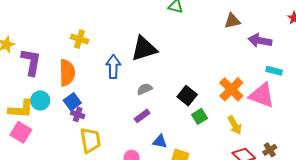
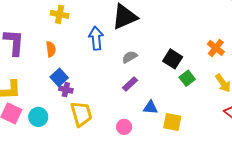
orange semicircle: (67, 73) -> (51, 49), size x0.6
orange cross: (231, 89) -> (216, 48), size x0.7
cyan circle: (40, 100) -> (38, 117), moved

